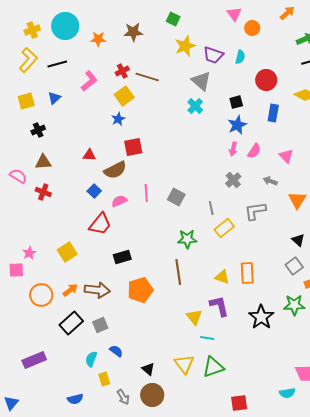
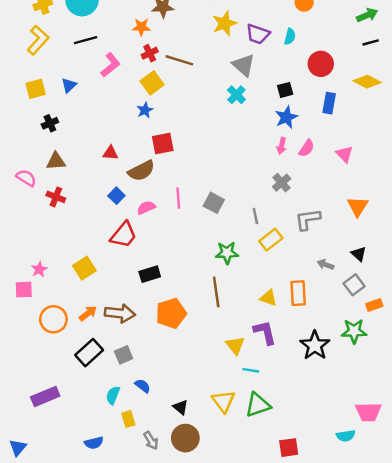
orange star: (98, 39) -> (141, 27), moved
black line: (57, 64) -> (86, 40), moved
gray arrow: (270, 181) -> (326, 265), moved

